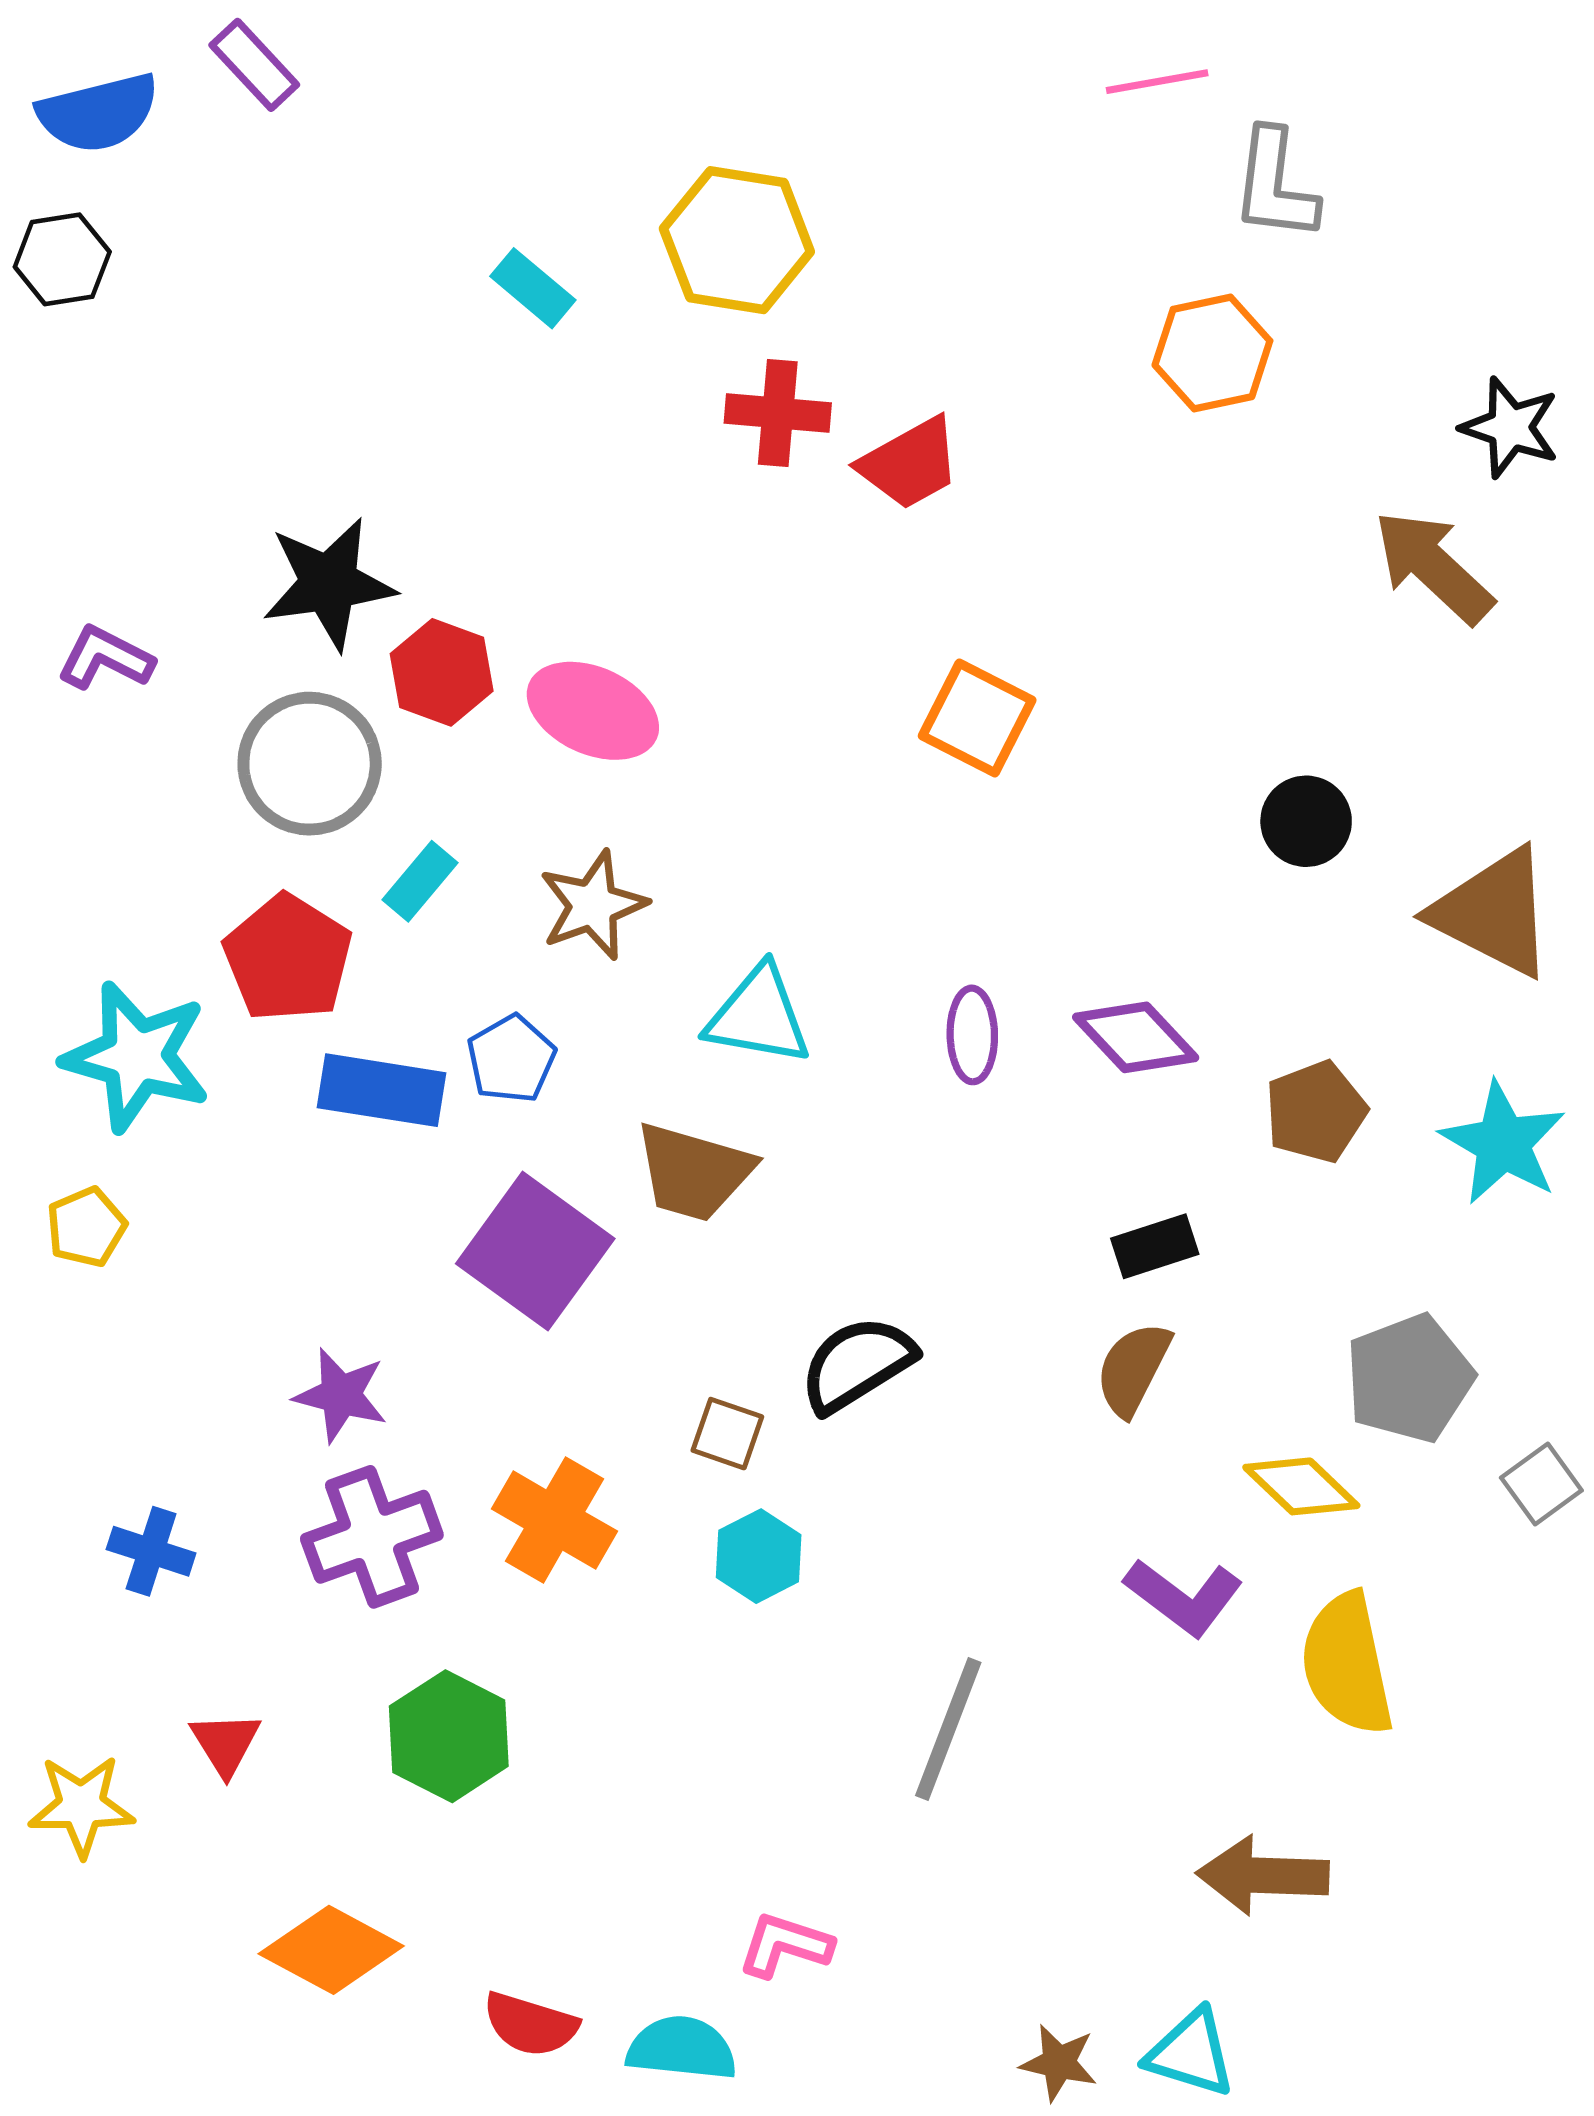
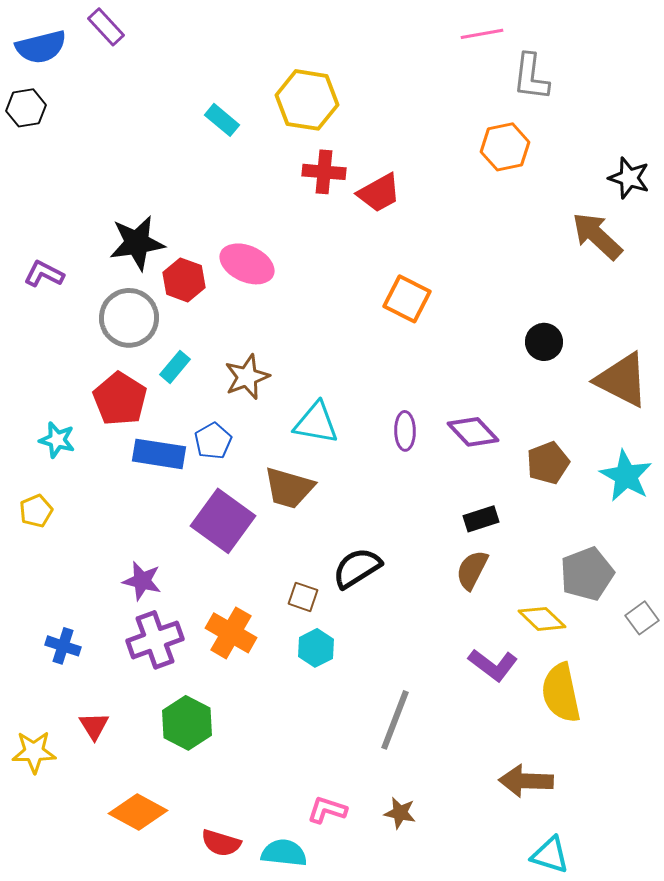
pink ellipse: (593, 711) -> (247, 264), moved
cyan star: (137, 1057) -> (57, 440), size x0.6
cyan triangle: (1191, 2053) -> (550, 855), moved
brown star: (1059, 2063) -> (400, 813), moved

